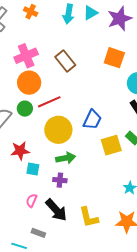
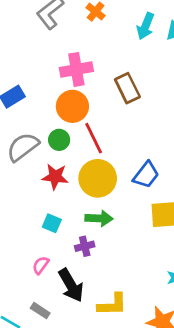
red line: (49, 102) -> (94, 138), turned 75
red star: (20, 151) -> (55, 177), moved
purple cross: (60, 180) -> (85, 246), turned -32
yellow L-shape: (89, 217) -> (112, 305), turned -90

